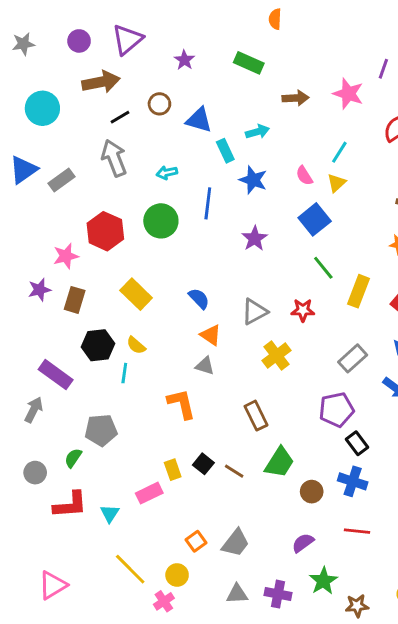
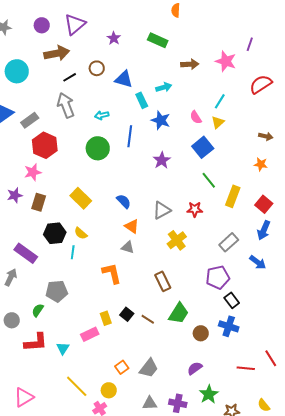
red hexagon: (105, 231) -> (45, 145), moved
red line: (357, 531) -> (246, 368), moved

